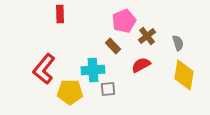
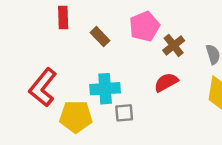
brown rectangle: (113, 46) -> (100, 37), moved

